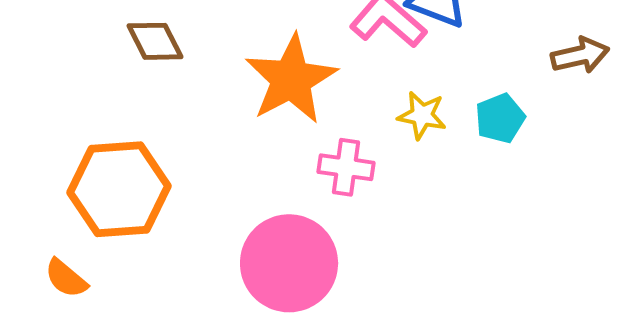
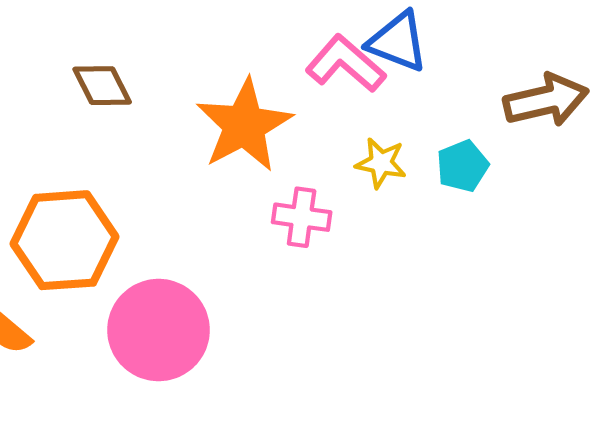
brown arrow: (580, 55) -> (546, 100), size x1.4
pink circle: (289, 263) -> (159, 330), moved

